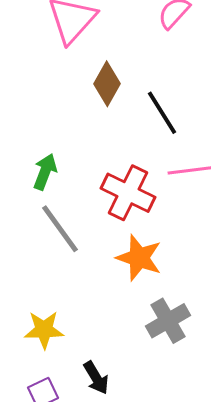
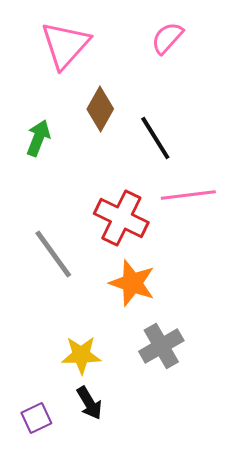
green arrow: (45, 172) -> (38, 138), moved
yellow star: (44, 330) -> (81, 355), moved

